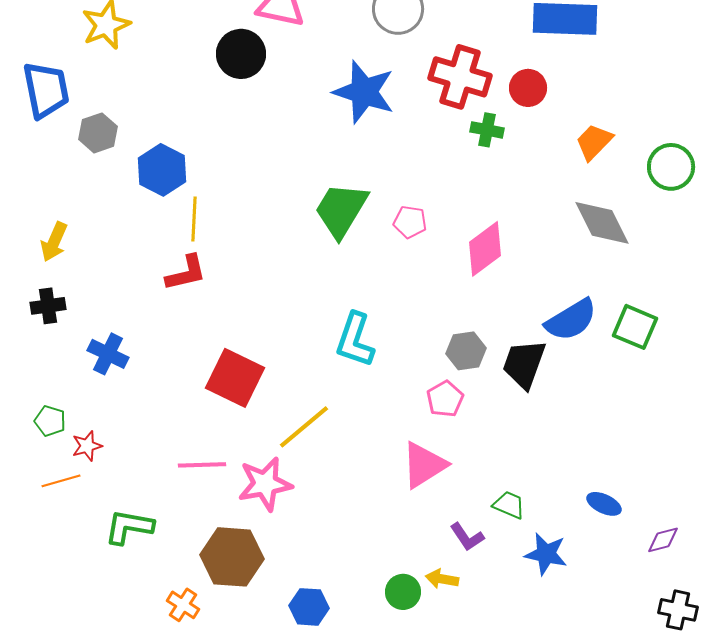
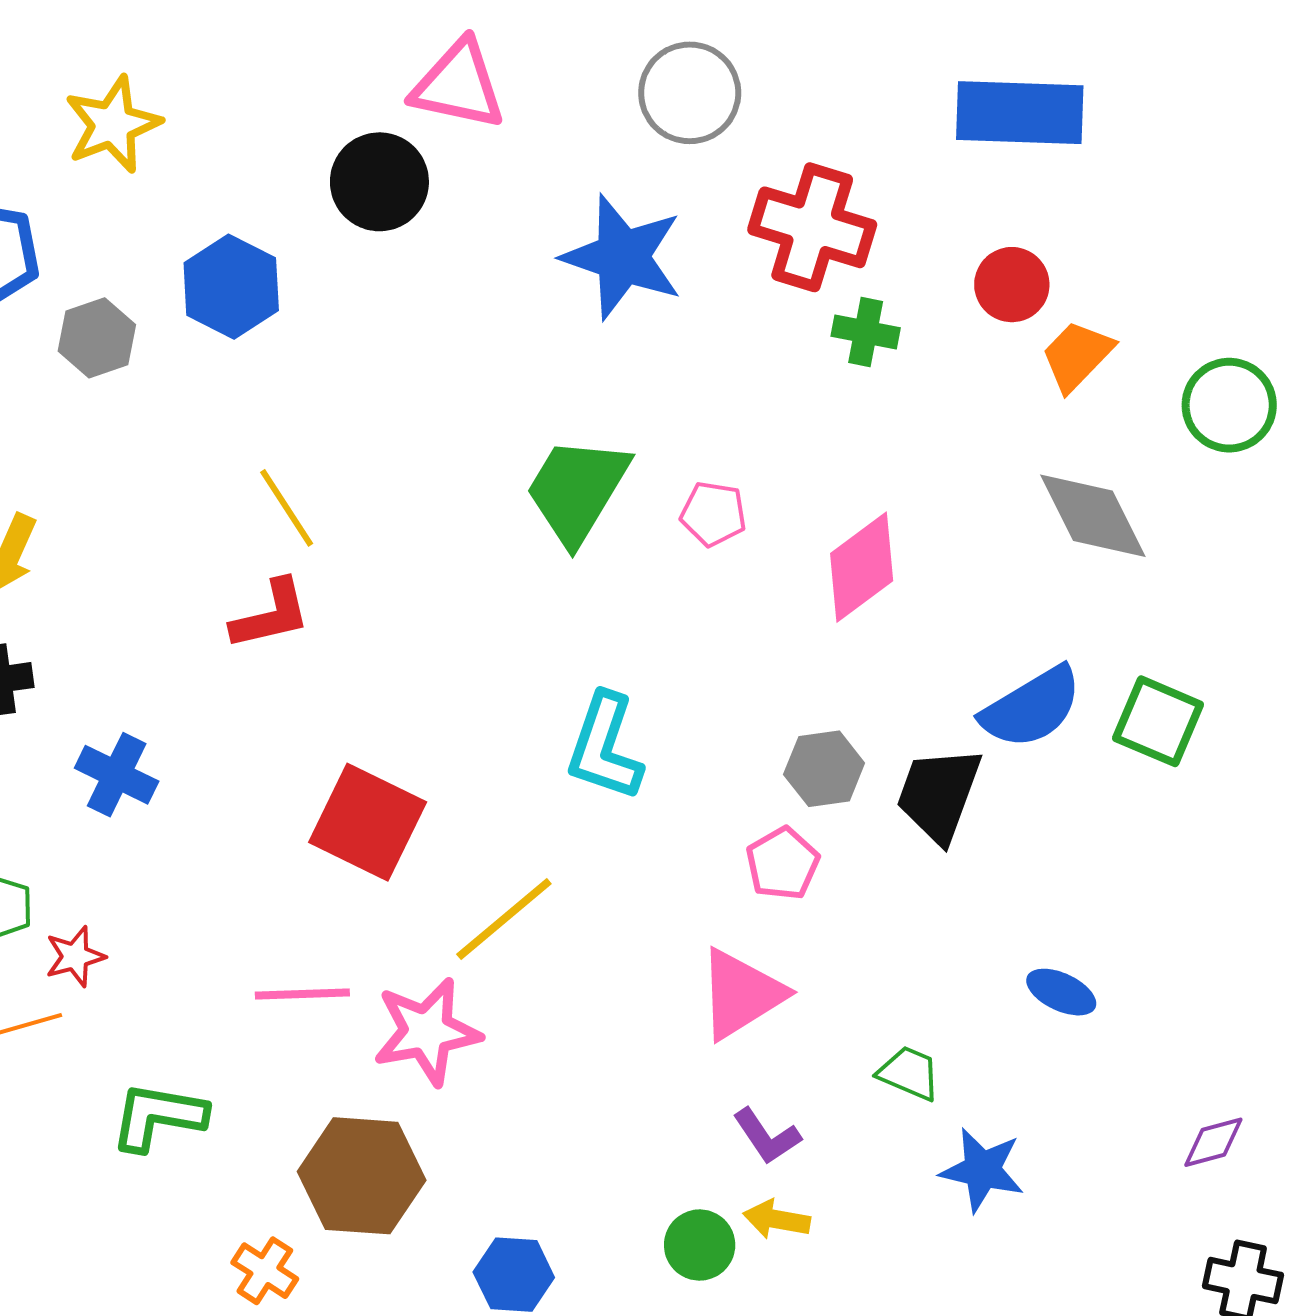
red circle: (528, 88) -> (1012, 285), moved
blue hexagon: (162, 170) -> (231, 287), moved
yellow line: (194, 219) -> (287, 508), turned -36
blue ellipse: (604, 504) -> (1061, 992), moved
purple L-shape: (467, 537) -> (767, 1136), moved

